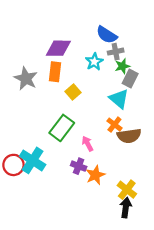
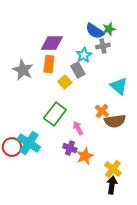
green star: (122, 66) -> (109, 29), moved
gray rectangle: (130, 79) -> (78, 70), moved, turned -56
cyan triangle: (119, 99) -> (119, 86), moved

